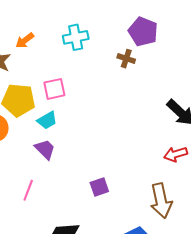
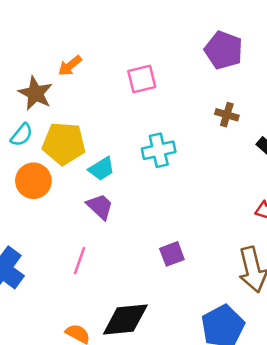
cyan cross: (76, 37) -> (159, 150), moved
brown cross: (126, 59) -> (227, 115), moved
pink square: (54, 89) -> (142, 79), moved

